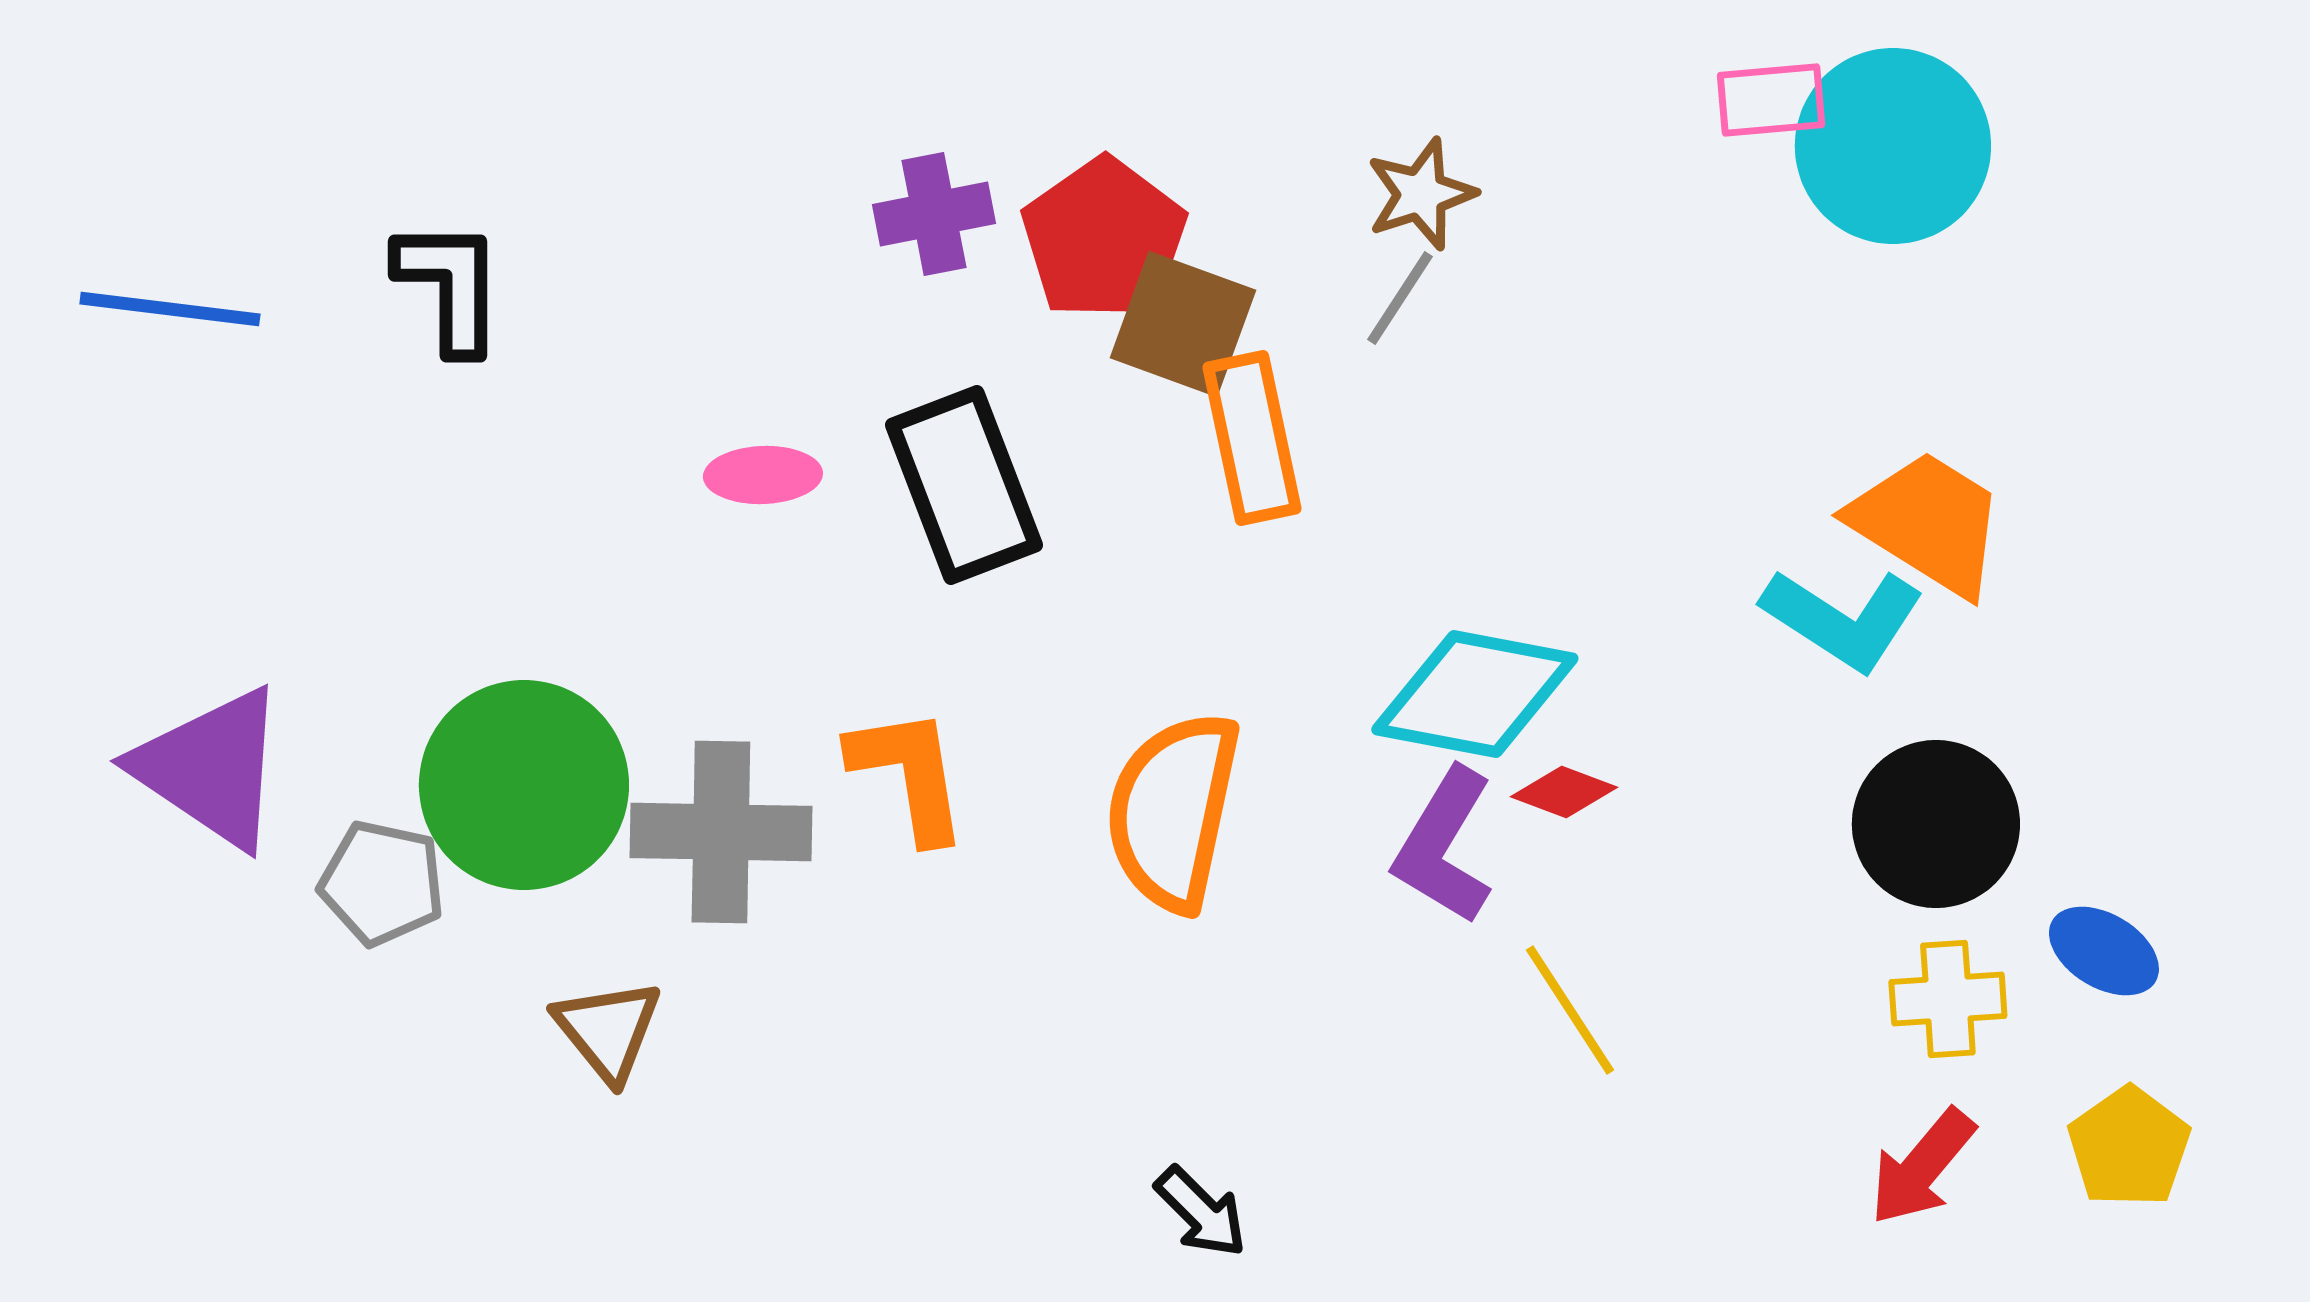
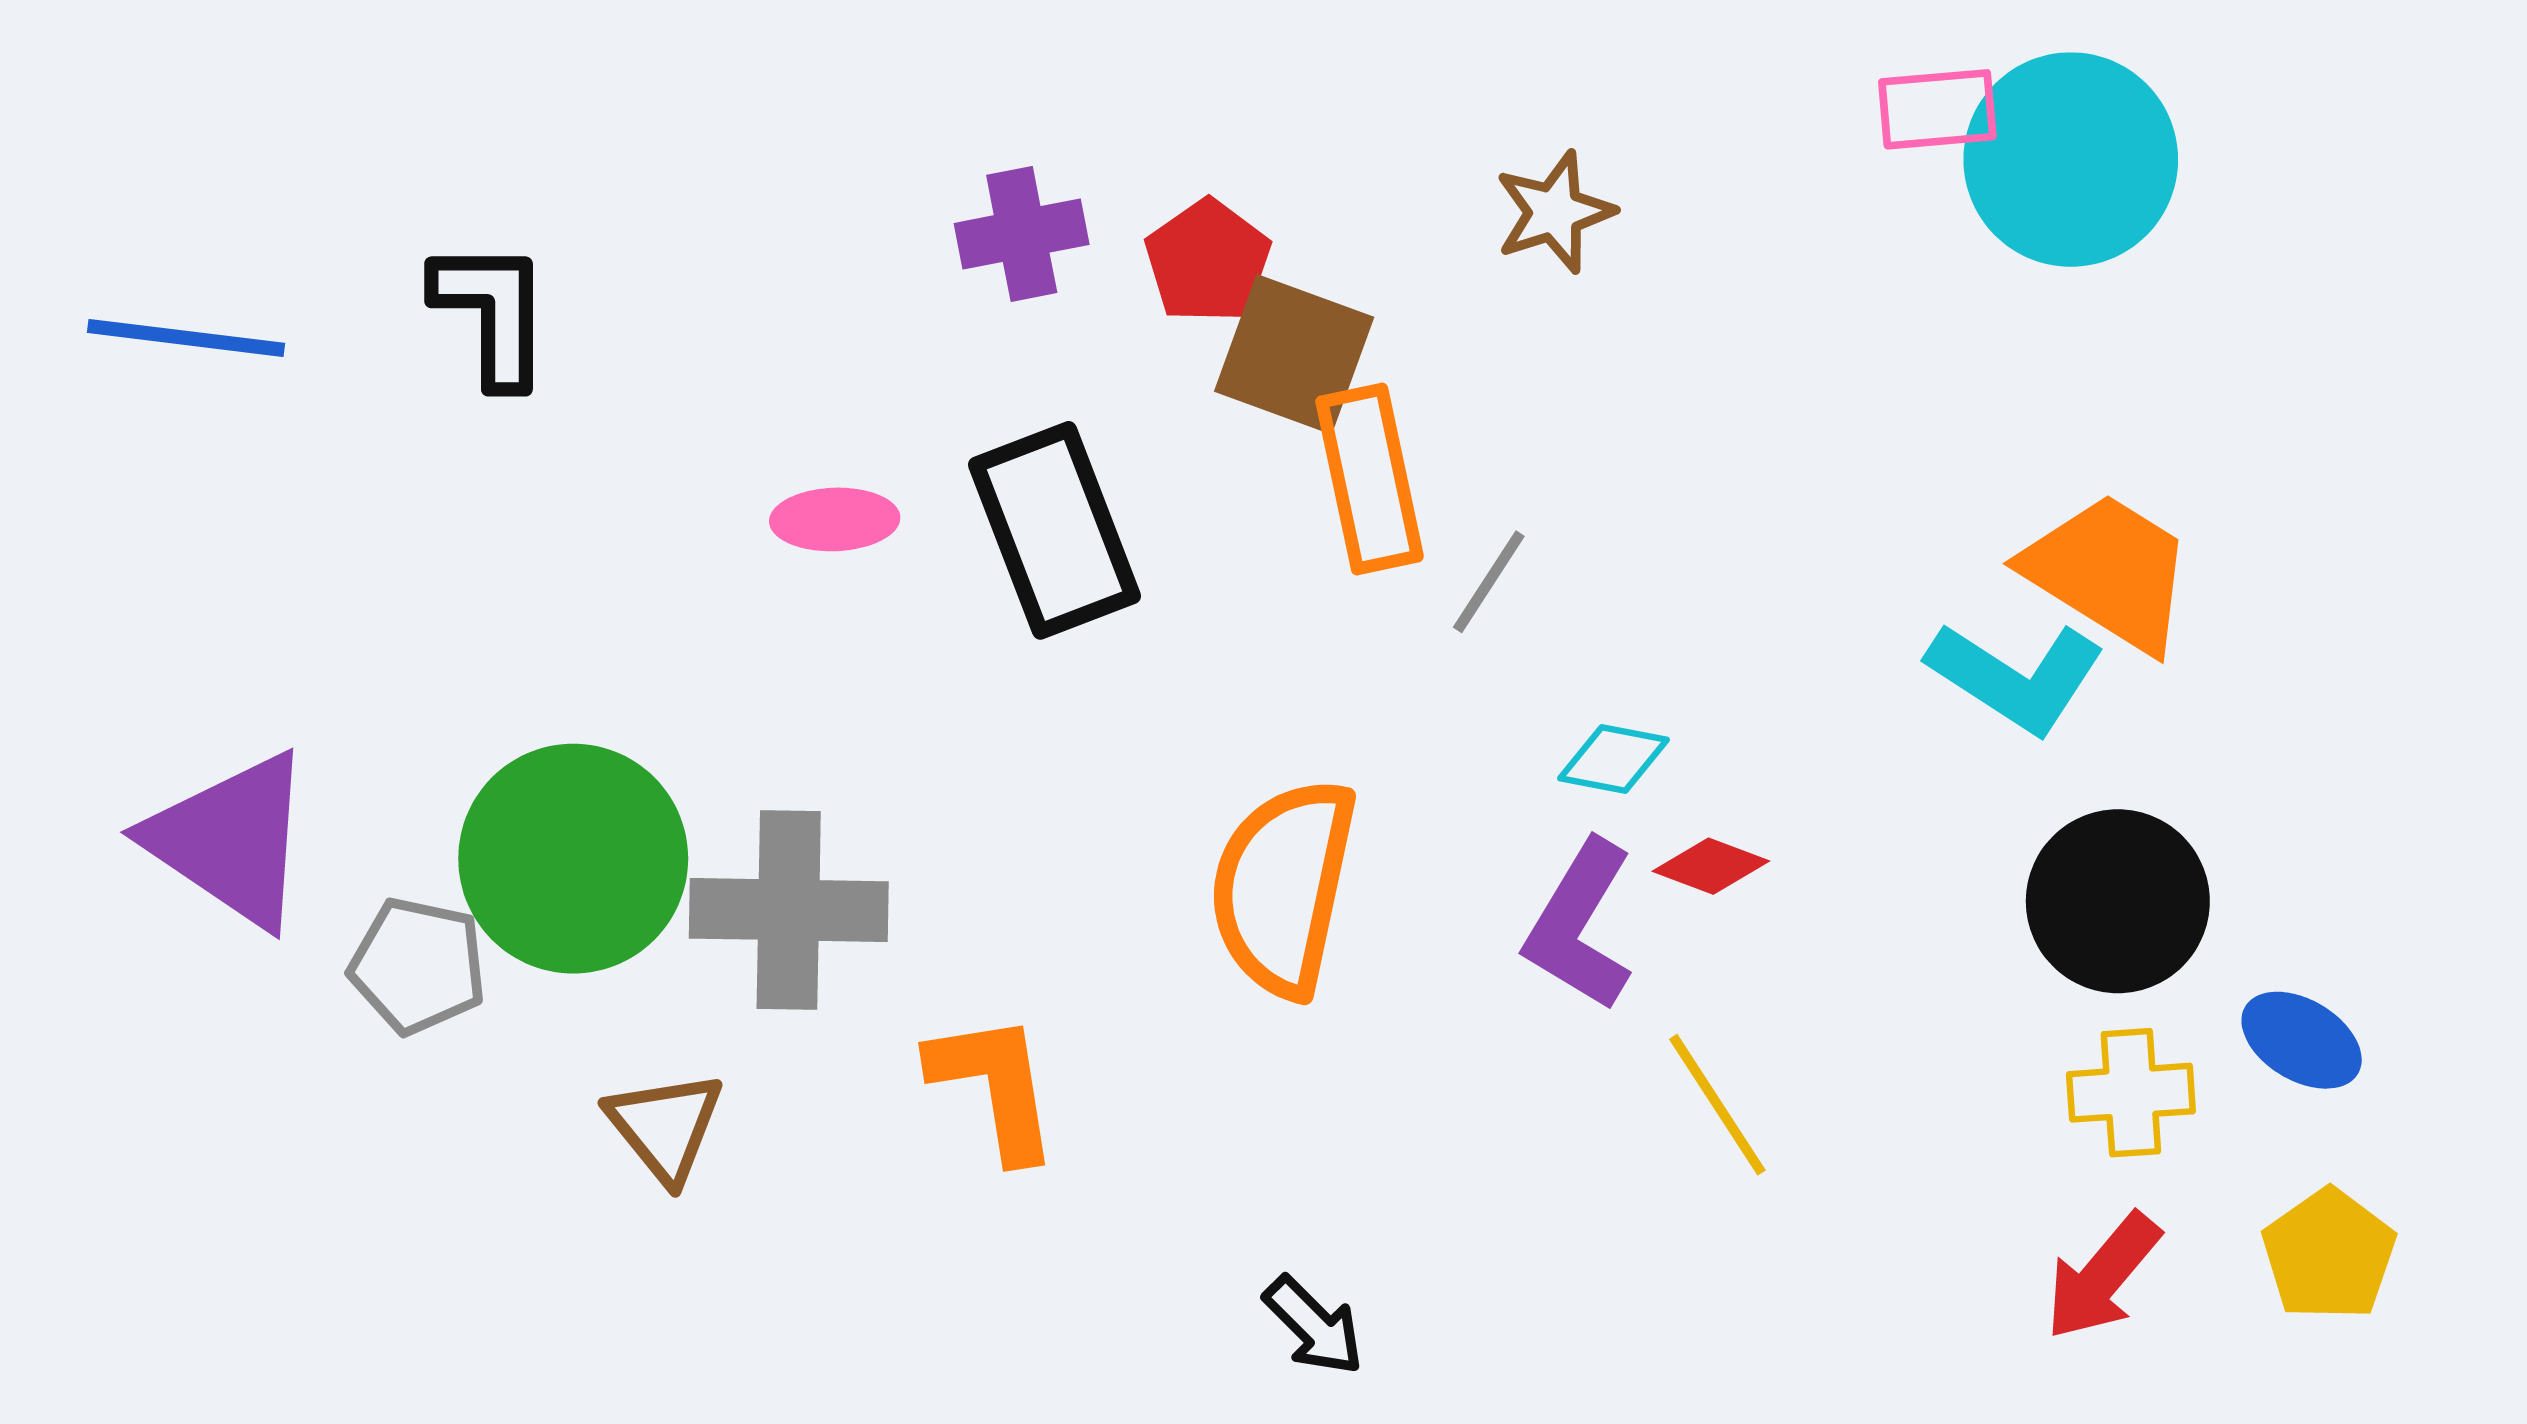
red pentagon: (1104, 239) -> (1208, 261), size x0.7
gray line: (1400, 298) -> (1489, 582), moved
cyan diamond: (1475, 694) -> (1614, 759), size x0.5
orange L-shape: (909, 774) -> (994, 1086), moved

